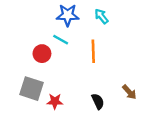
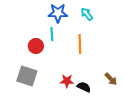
cyan line: (61, 40) -> (52, 34), turned 56
red star: (55, 101) -> (67, 81), moved
black semicircle: (98, 101) -> (84, 87), turned -40

